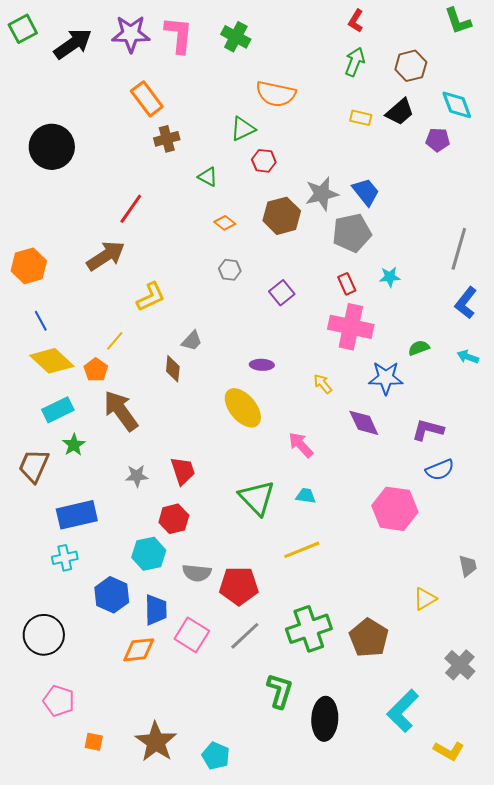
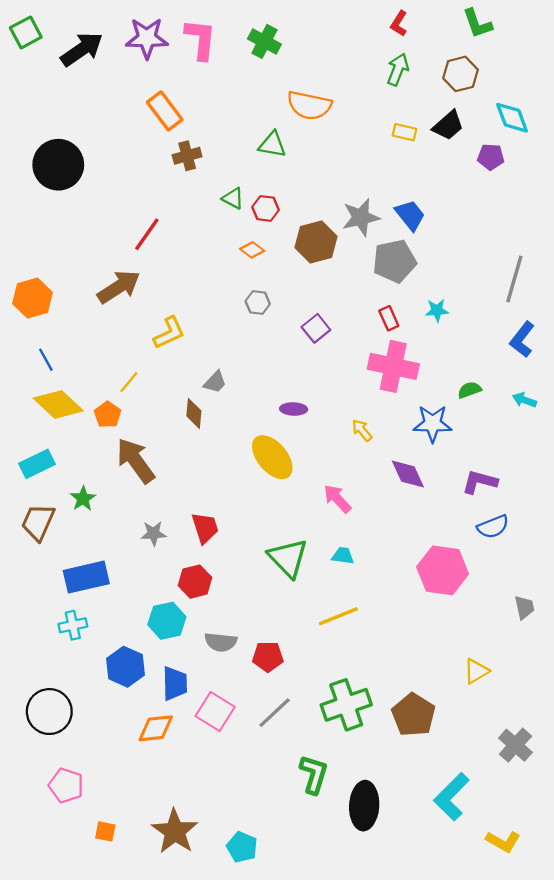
green L-shape: (458, 21) -> (477, 24), moved
green triangle: (243, 129) -> (272, 145), turned 36
red hexagon: (264, 161) -> (266, 208), moved
cyan rectangle: (58, 410) -> (37, 464), moved
gray trapezoid: (468, 566) -> (524, 607), moved
red pentagon: (239, 586) -> (268, 657), size x0.7

